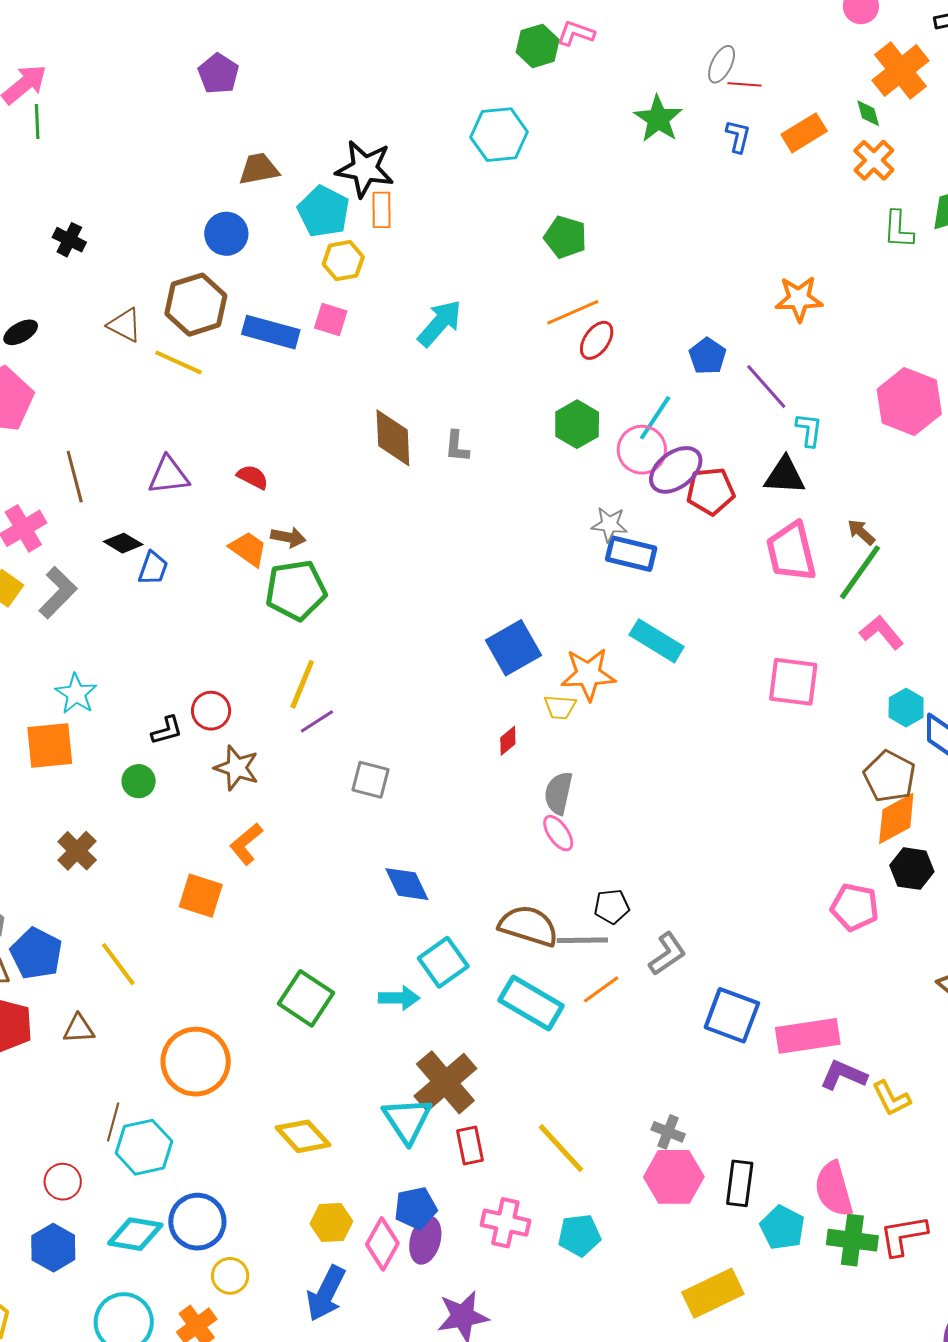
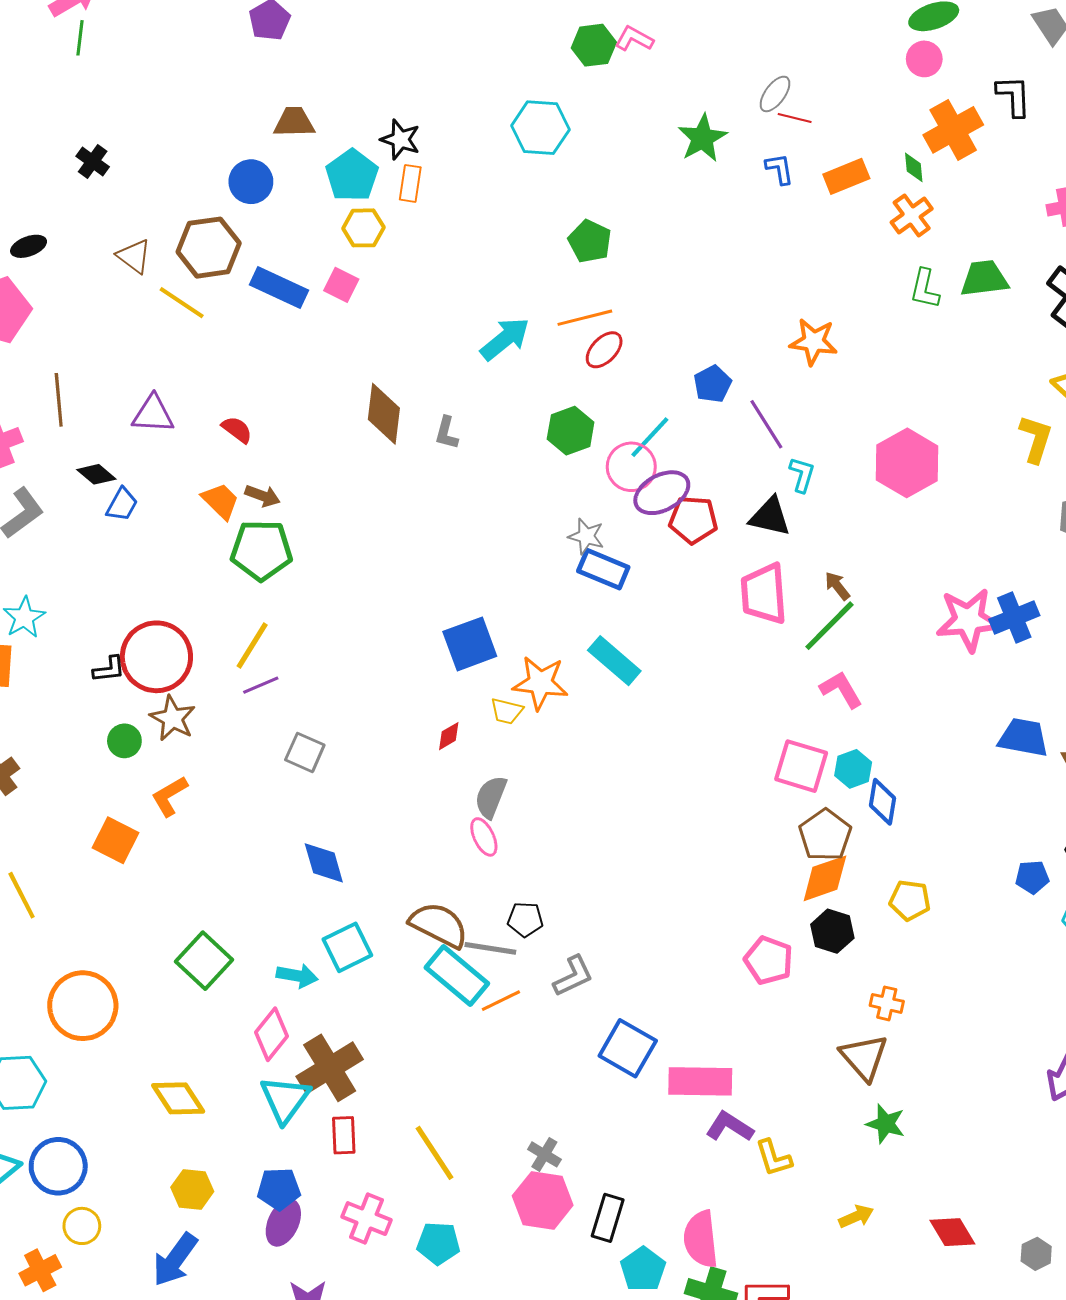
blue L-shape: (738, 136) -> (780, 169), turned -32
black star: (365, 169) -> (400, 139), size x0.7
cyan arrow: (440, 323) -> (505, 339), moved
pink square: (793, 682) -> (801, 766), moved
red circle: (211, 711) -> (156, 657), size x1.8
green circle: (139, 781) -> (124, 741), moved
cyan rectangle: (531, 1003) -> (457, 975), moved
pink diamond: (382, 1244) -> (272, 1034), moved

